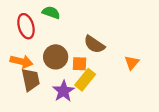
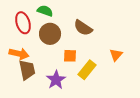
brown semicircle: (94, 44) -> (83, 28), moved
brown circle: (56, 57) -> (50, 34), moved
yellow rectangle: (85, 80) -> (87, 70), moved

